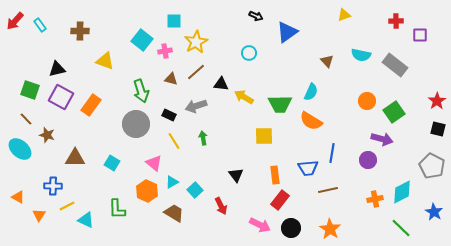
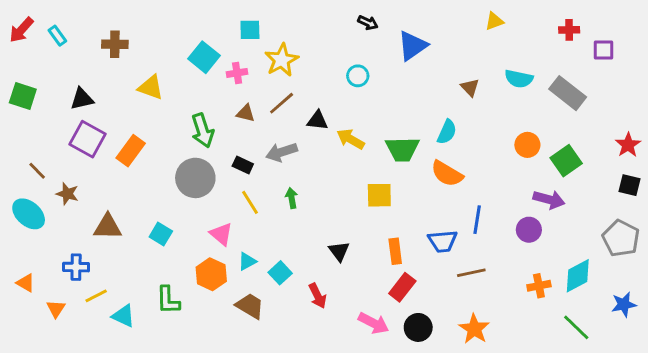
green square: (30, 90) -> (23, 96), moved
blue star: (434, 212) -> (624, 304), turned 30

